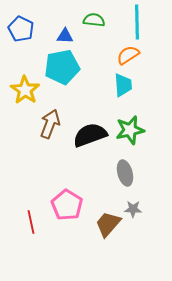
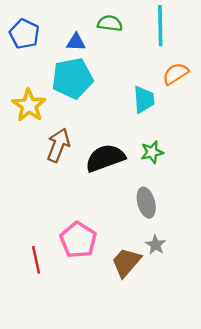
orange semicircle: (128, 55) -> (175, 74), moved
green star: (130, 130) -> (152, 152), size x0.7
gray star: (133, 209) -> (156, 245), turned 30

